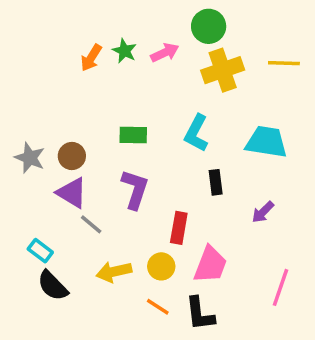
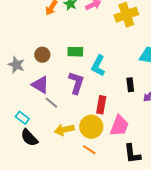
cyan L-shape: (196, 133) -> (98, 66), moved
brown circle: (72, 156) -> (42, 55), moved
black rectangle: (216, 182) -> (130, 85), moved
yellow circle: (161, 266) -> (91, 127), size x1.5
black L-shape: (200, 314) -> (132, 154), moved

